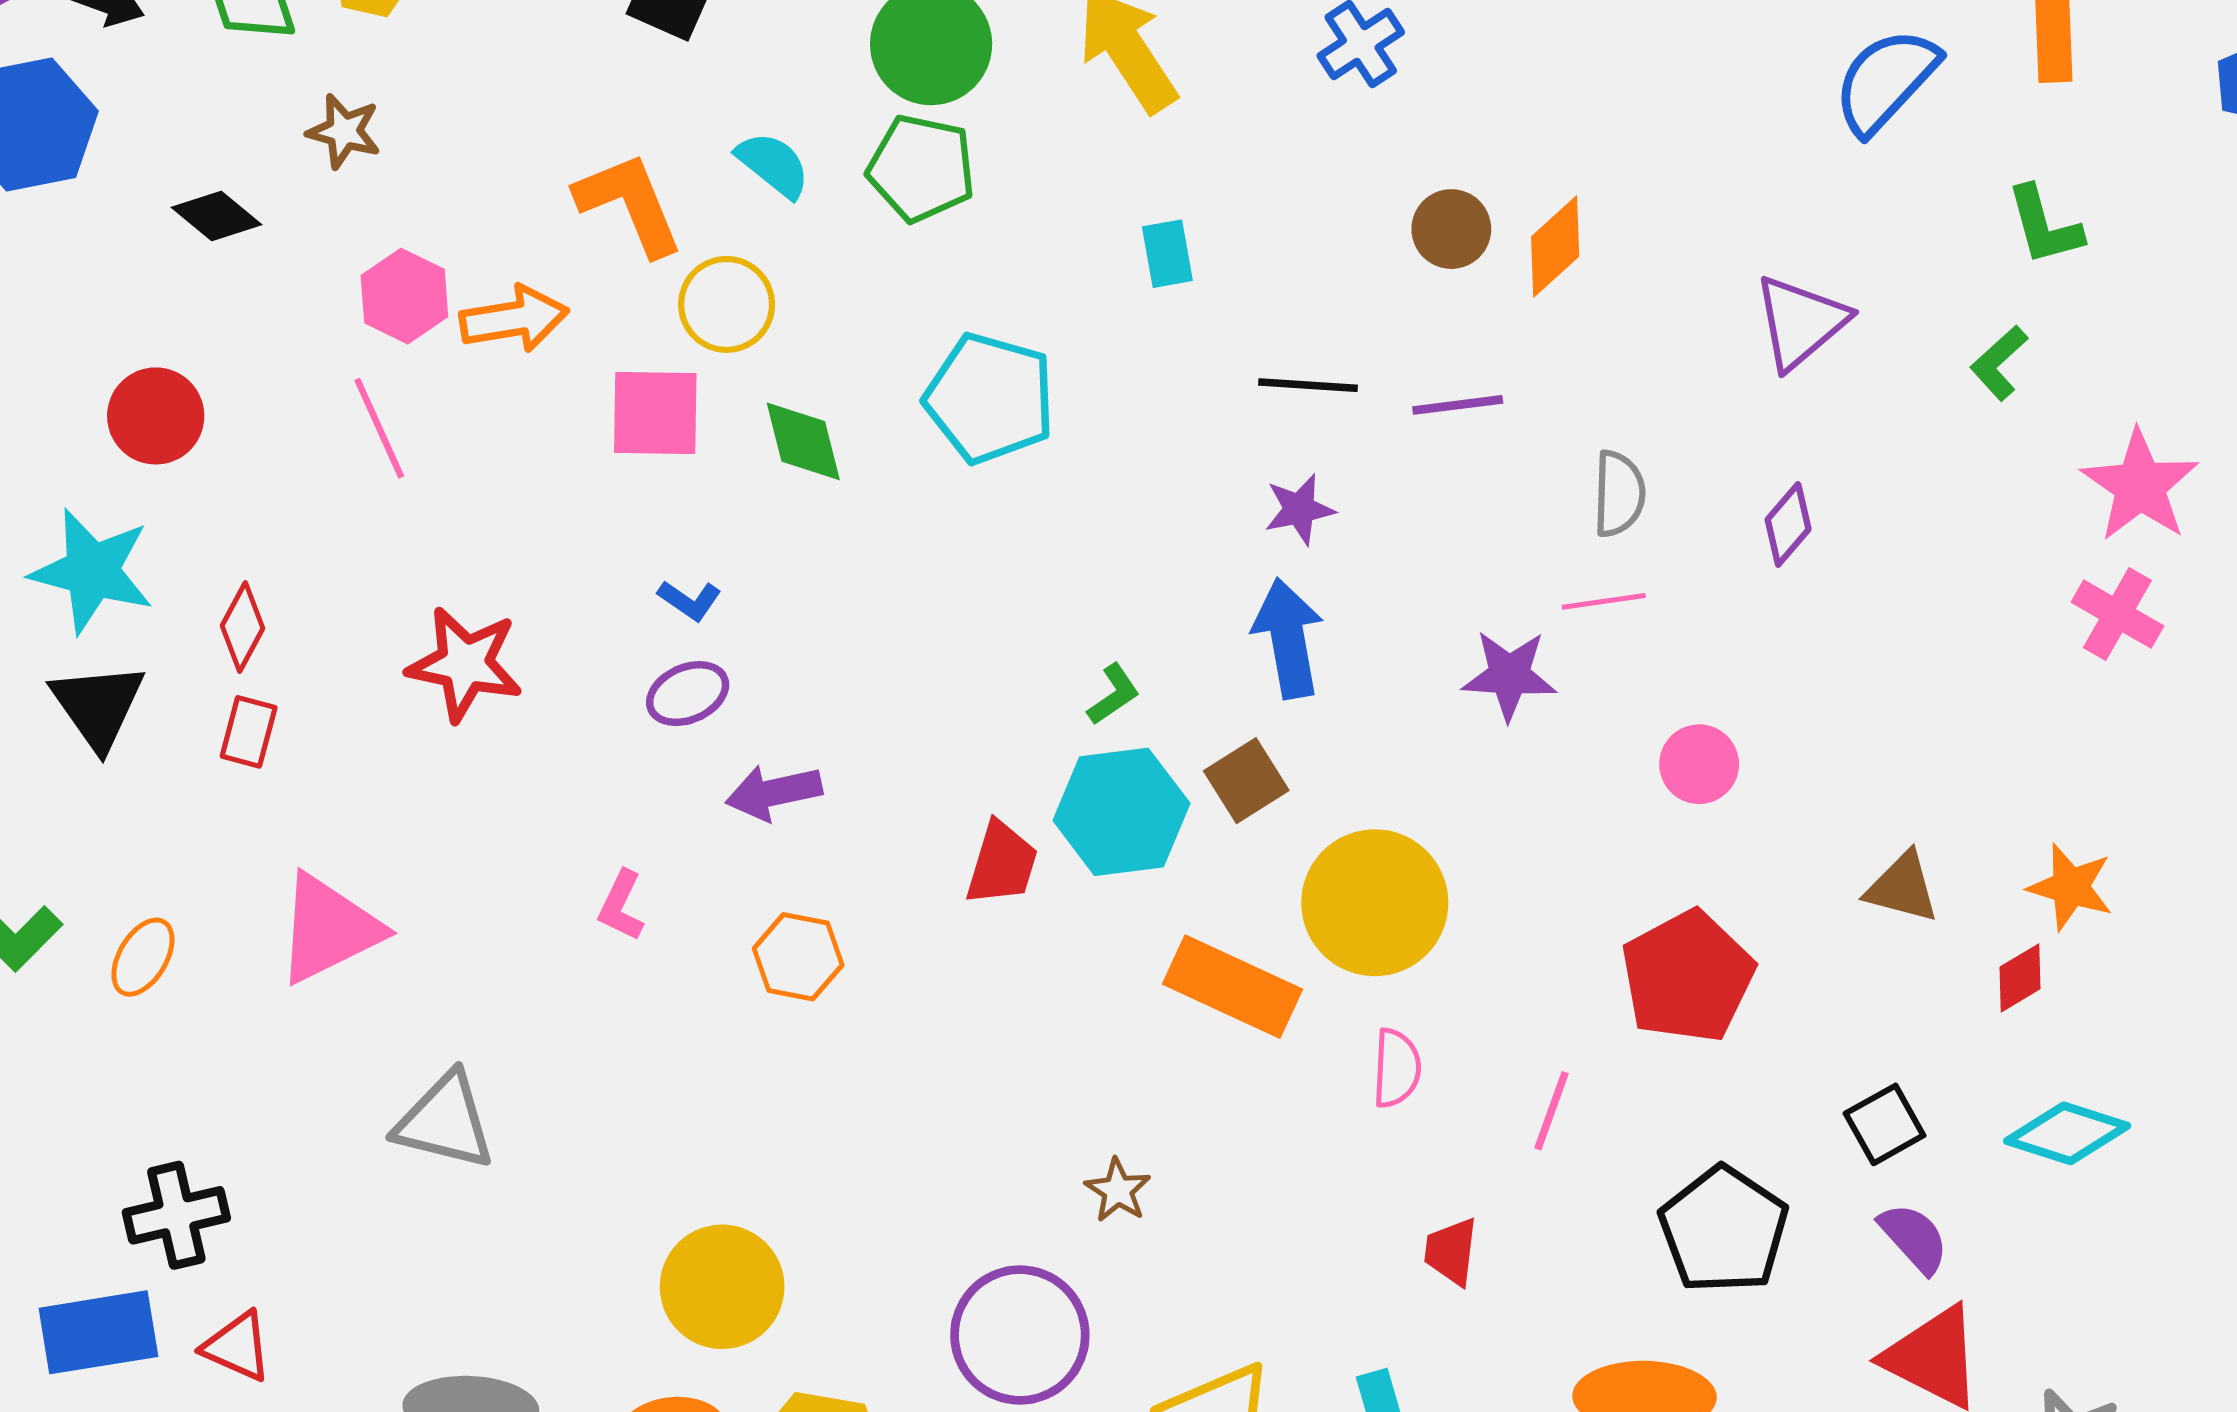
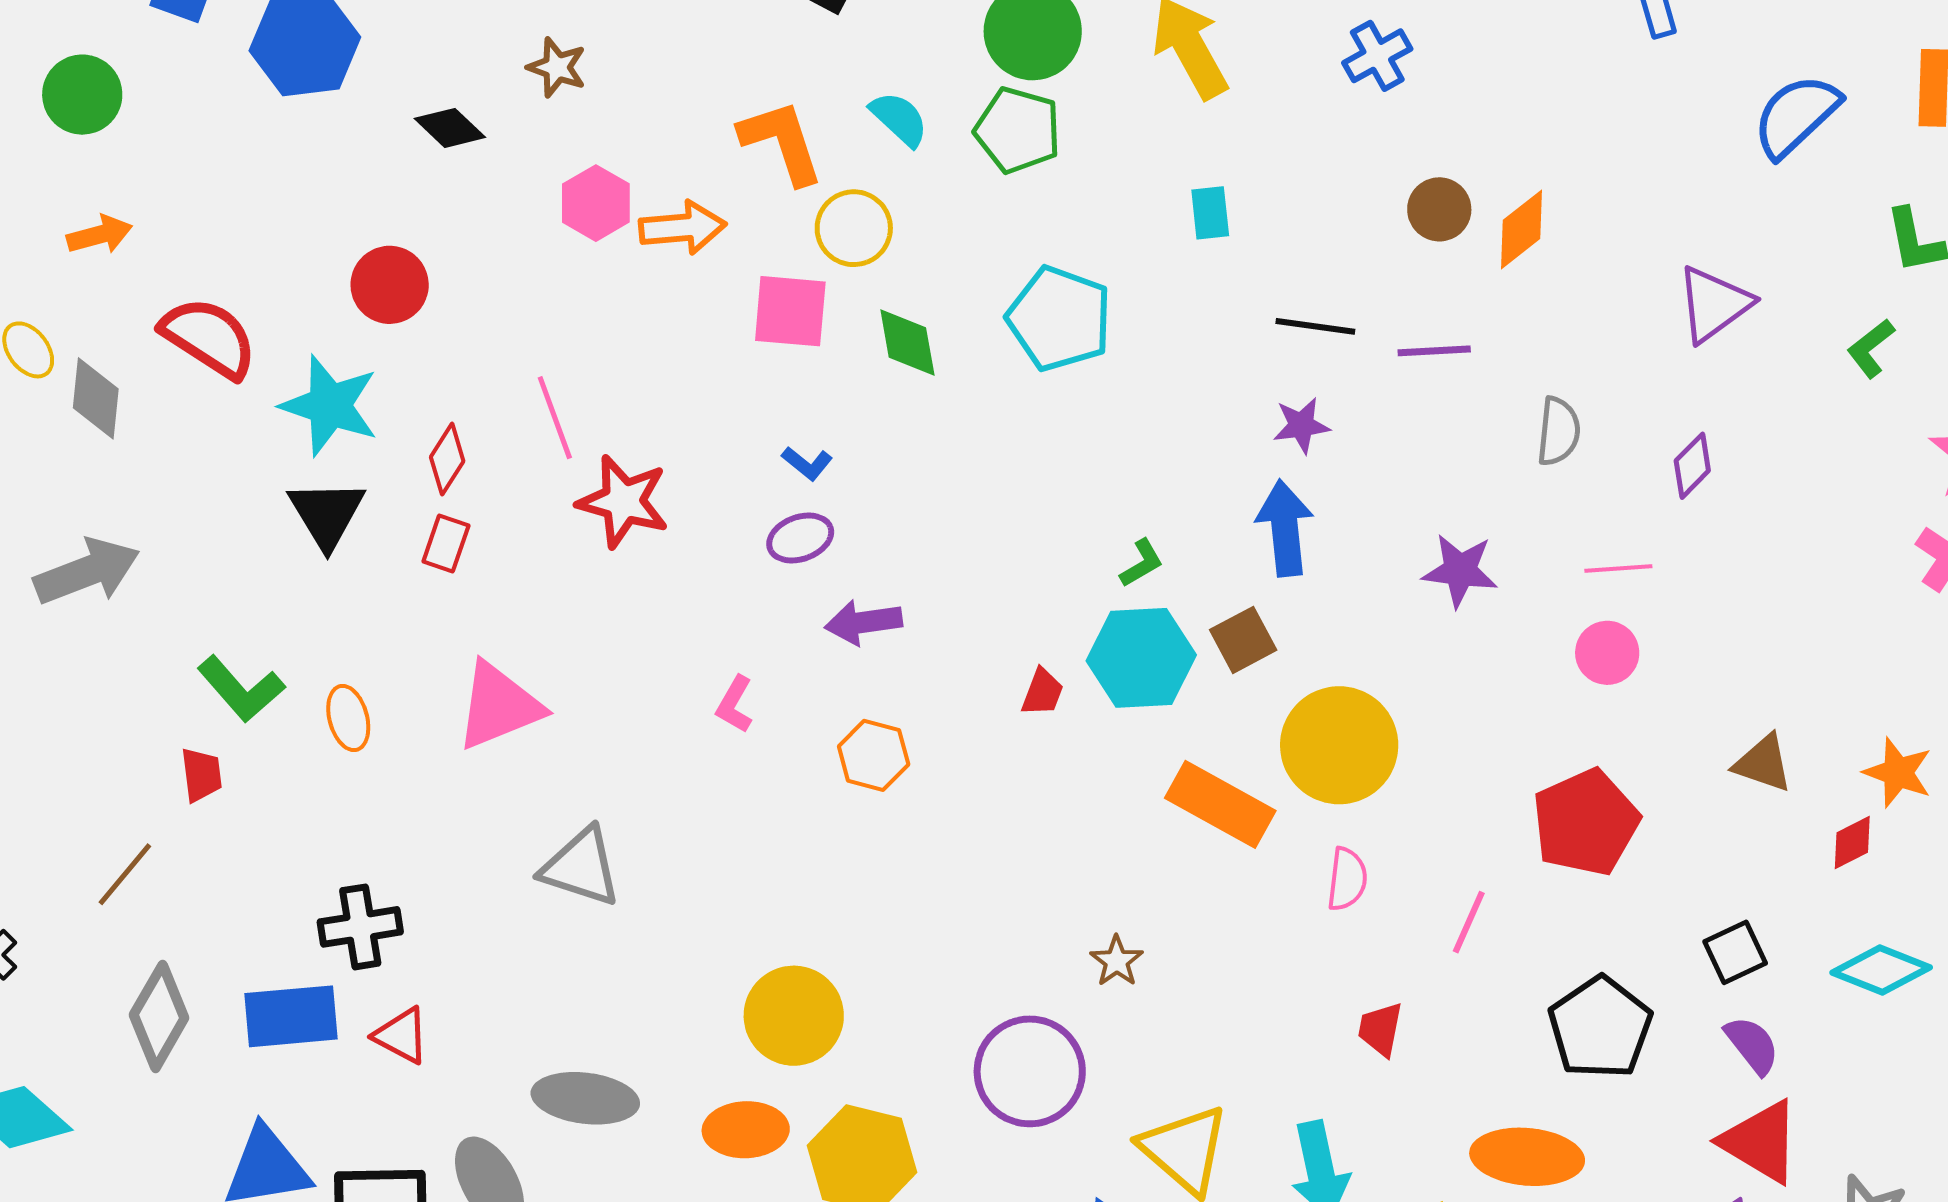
pink line: (379, 428) -> (555, 418), moved
pink line: (1604, 601) -> (1618, 569), moved
red trapezoid: (1002, 863) -> (1042, 692), size x0.7
orange ellipse: (143, 957) -> (348, 718), turned -50

